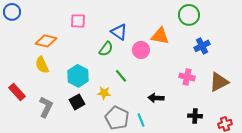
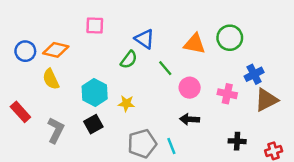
blue circle: (12, 12) -> (25, 51), moved
green circle: (189, 15) -> (230, 38), moved
blue cross: (202, 46) -> (254, 74), moved
pink circle: (141, 50) -> (190, 88), moved
green line: (121, 76) -> (165, 68), moved
yellow star: (104, 93) -> (126, 103), moved
gray pentagon: (117, 118) -> (142, 144), turned 30

